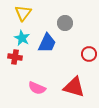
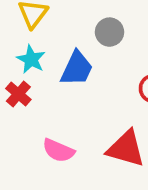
red cross: (15, 57) -> (18, 94), turned 32

